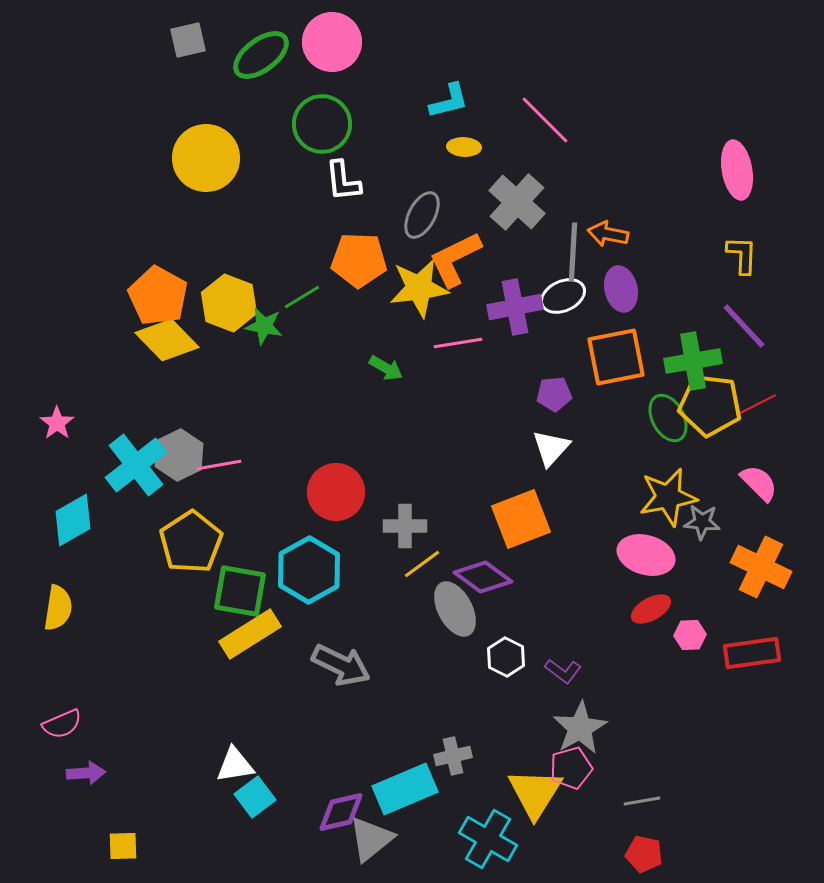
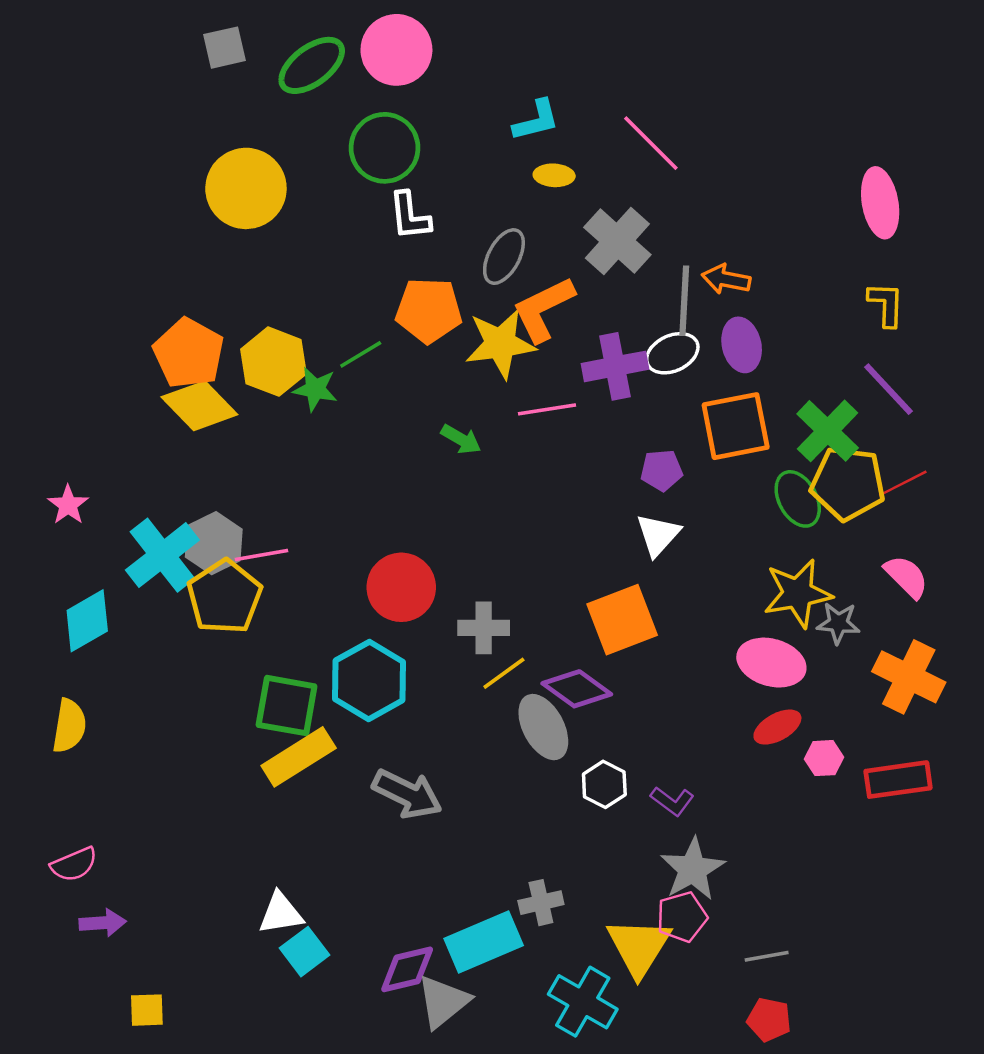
green cross: (693, 361) -> (828, 431), turned -36
yellow pentagon: (191, 542) -> (224, 597), moved

